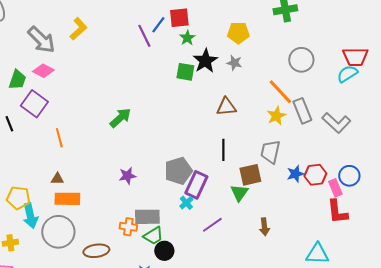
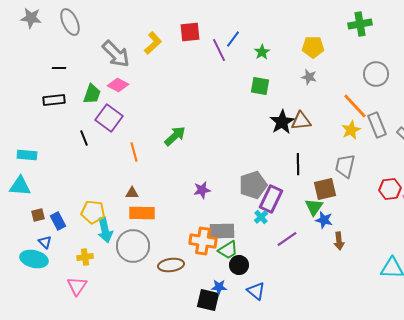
red square: (179, 18) -> (190, 32), moved
black star: (205, 61) -> (282, 122), moved
green arrow: (120, 118) -> (175, 136), moved
blue star: (295, 174) -> (324, 220), moved, turned 30
orange cross: (128, 227) -> (203, 241), size x1.5

